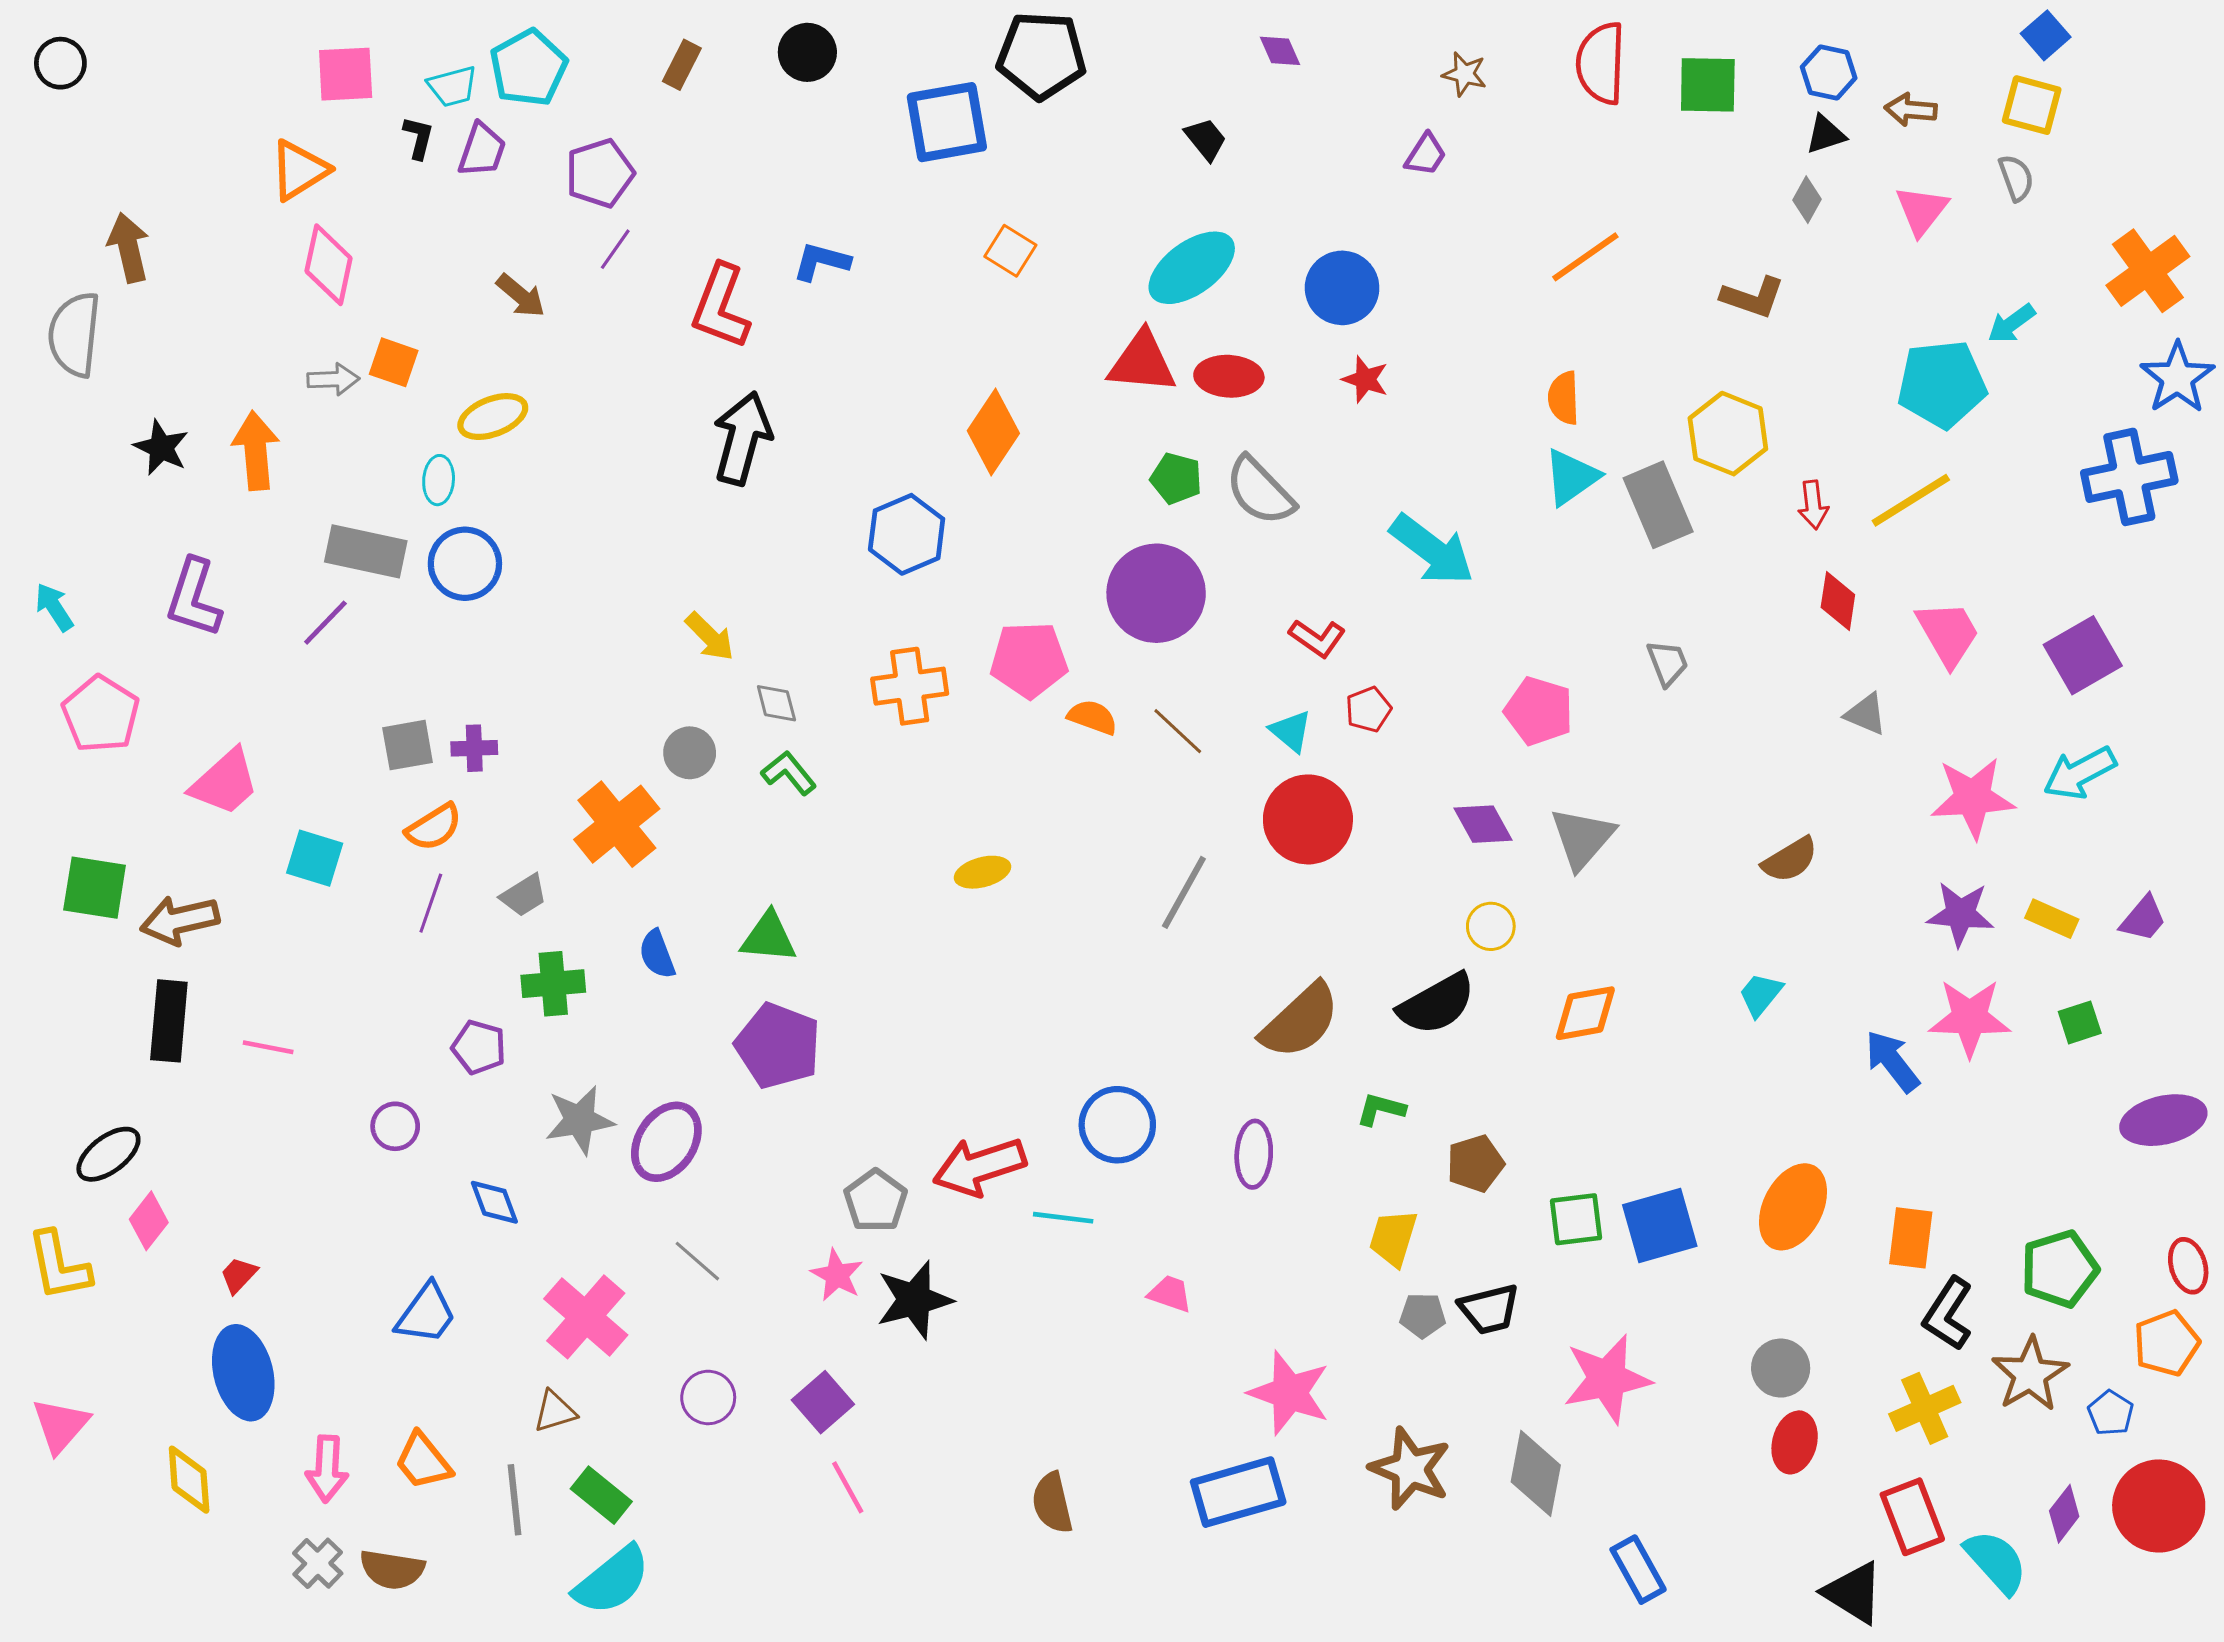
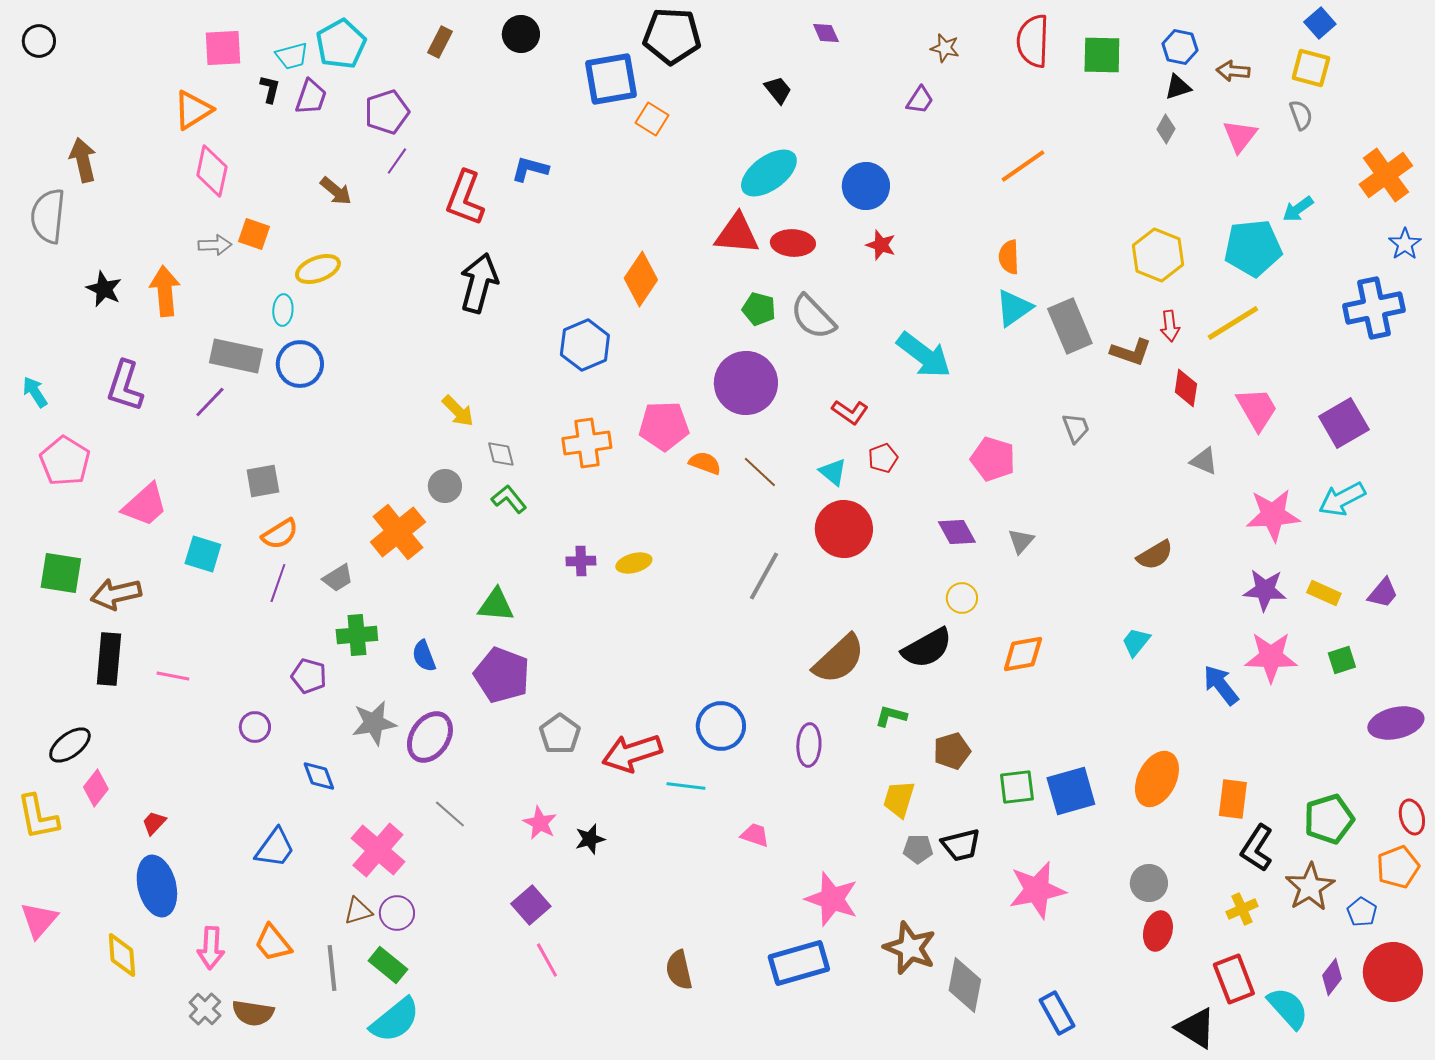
orange square: (1010, 251) -> (652, 119), moved
brown L-shape: (1753, 297) -> (1131, 352), moved
blue star: (2177, 378) -> (1405, 244), size x0.7
yellow hexagon: (1728, 434) -> (1158, 255), moved
purple cross: (474, 748) -> (581, 561), moved
gray triangle: (1582, 838) -> (1021, 541), size x0.6
blue semicircle: (657, 954) -> (424, 656), moved
gray pentagon: (876, 1201) -> (560, 734), moved
black star: (914, 1300) -> (590, 839), size x0.6
purple circle: (708, 1397) -> (397, 913), moved
yellow cross: (1925, 1408) -> (1242, 909), size x0.7
gray diamond: (1536, 1473) -> (965, 985), moved

